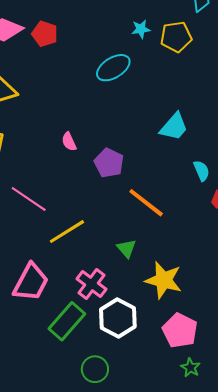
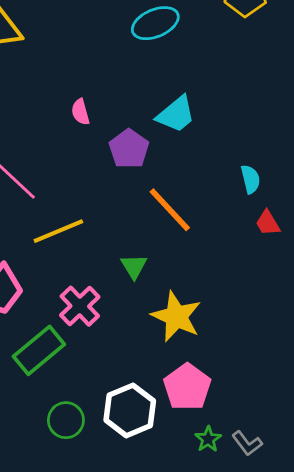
cyan trapezoid: (174, 127) -> (176, 114), moved
white hexagon: (118, 318) -> (130, 410), moved
green star: (190, 368) -> (208, 439), moved

